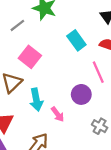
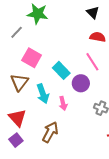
cyan rectangle: (76, 40) -> (61, 70), moved
pink arrow: (58, 114) -> (63, 103), turned 32

